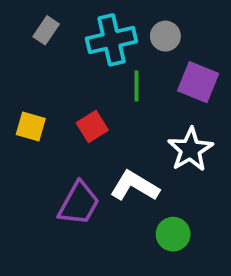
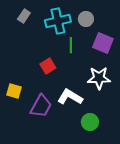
yellow square: (31, 126) -> (14, 91), moved
white star: (190, 150) -> (99, 78), turned 30

